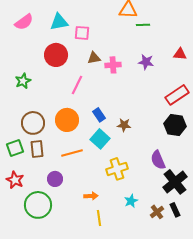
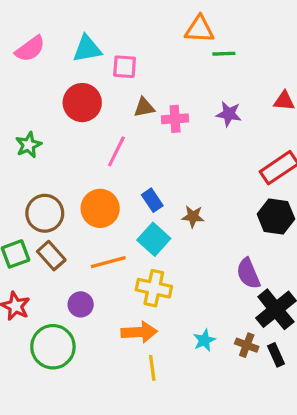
brown rectangle: (37, 149) -> (51, 256), turned -36
yellow cross: (117, 169) -> (154, 288), moved, turned 30
orange arrow: (91, 196) -> (139, 332), size x1.5
brown cross: (157, 212) -> (247, 345), moved, turned -32

